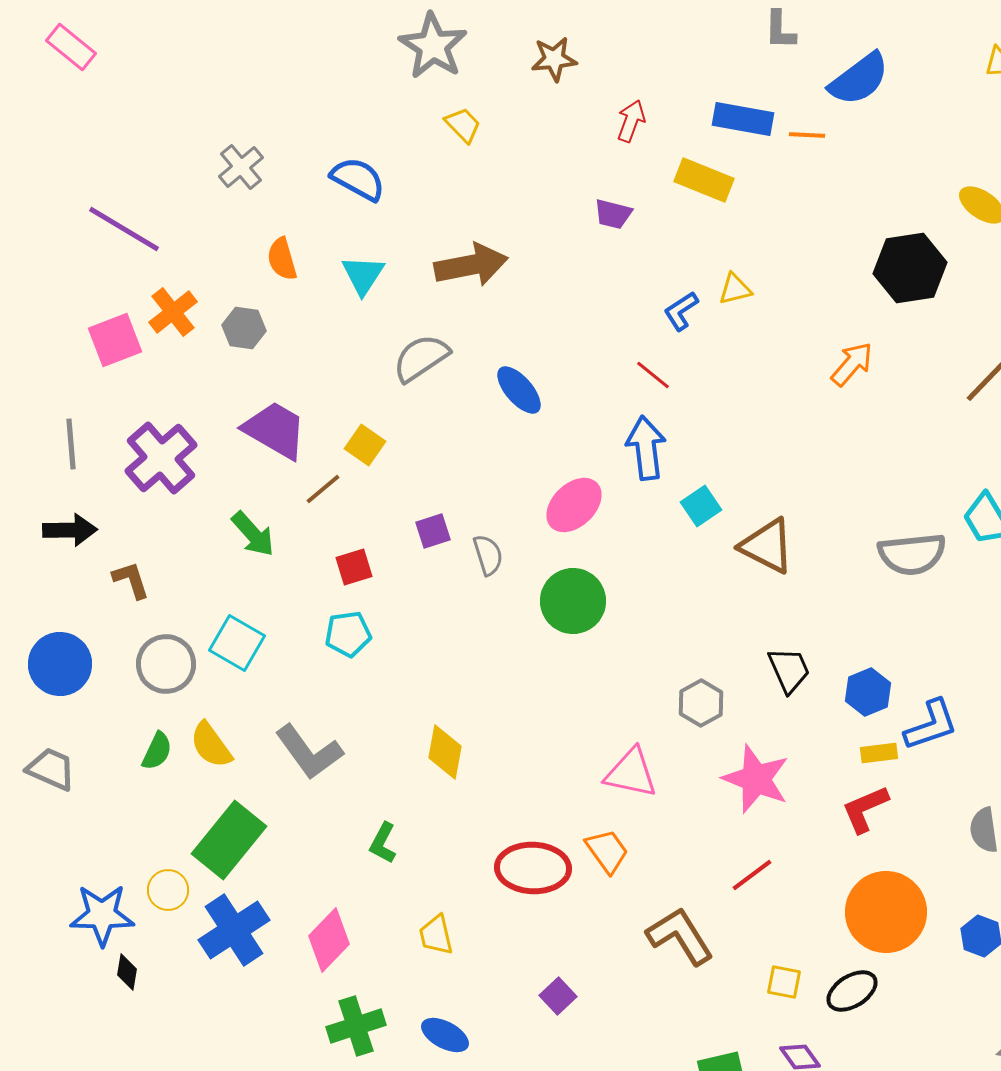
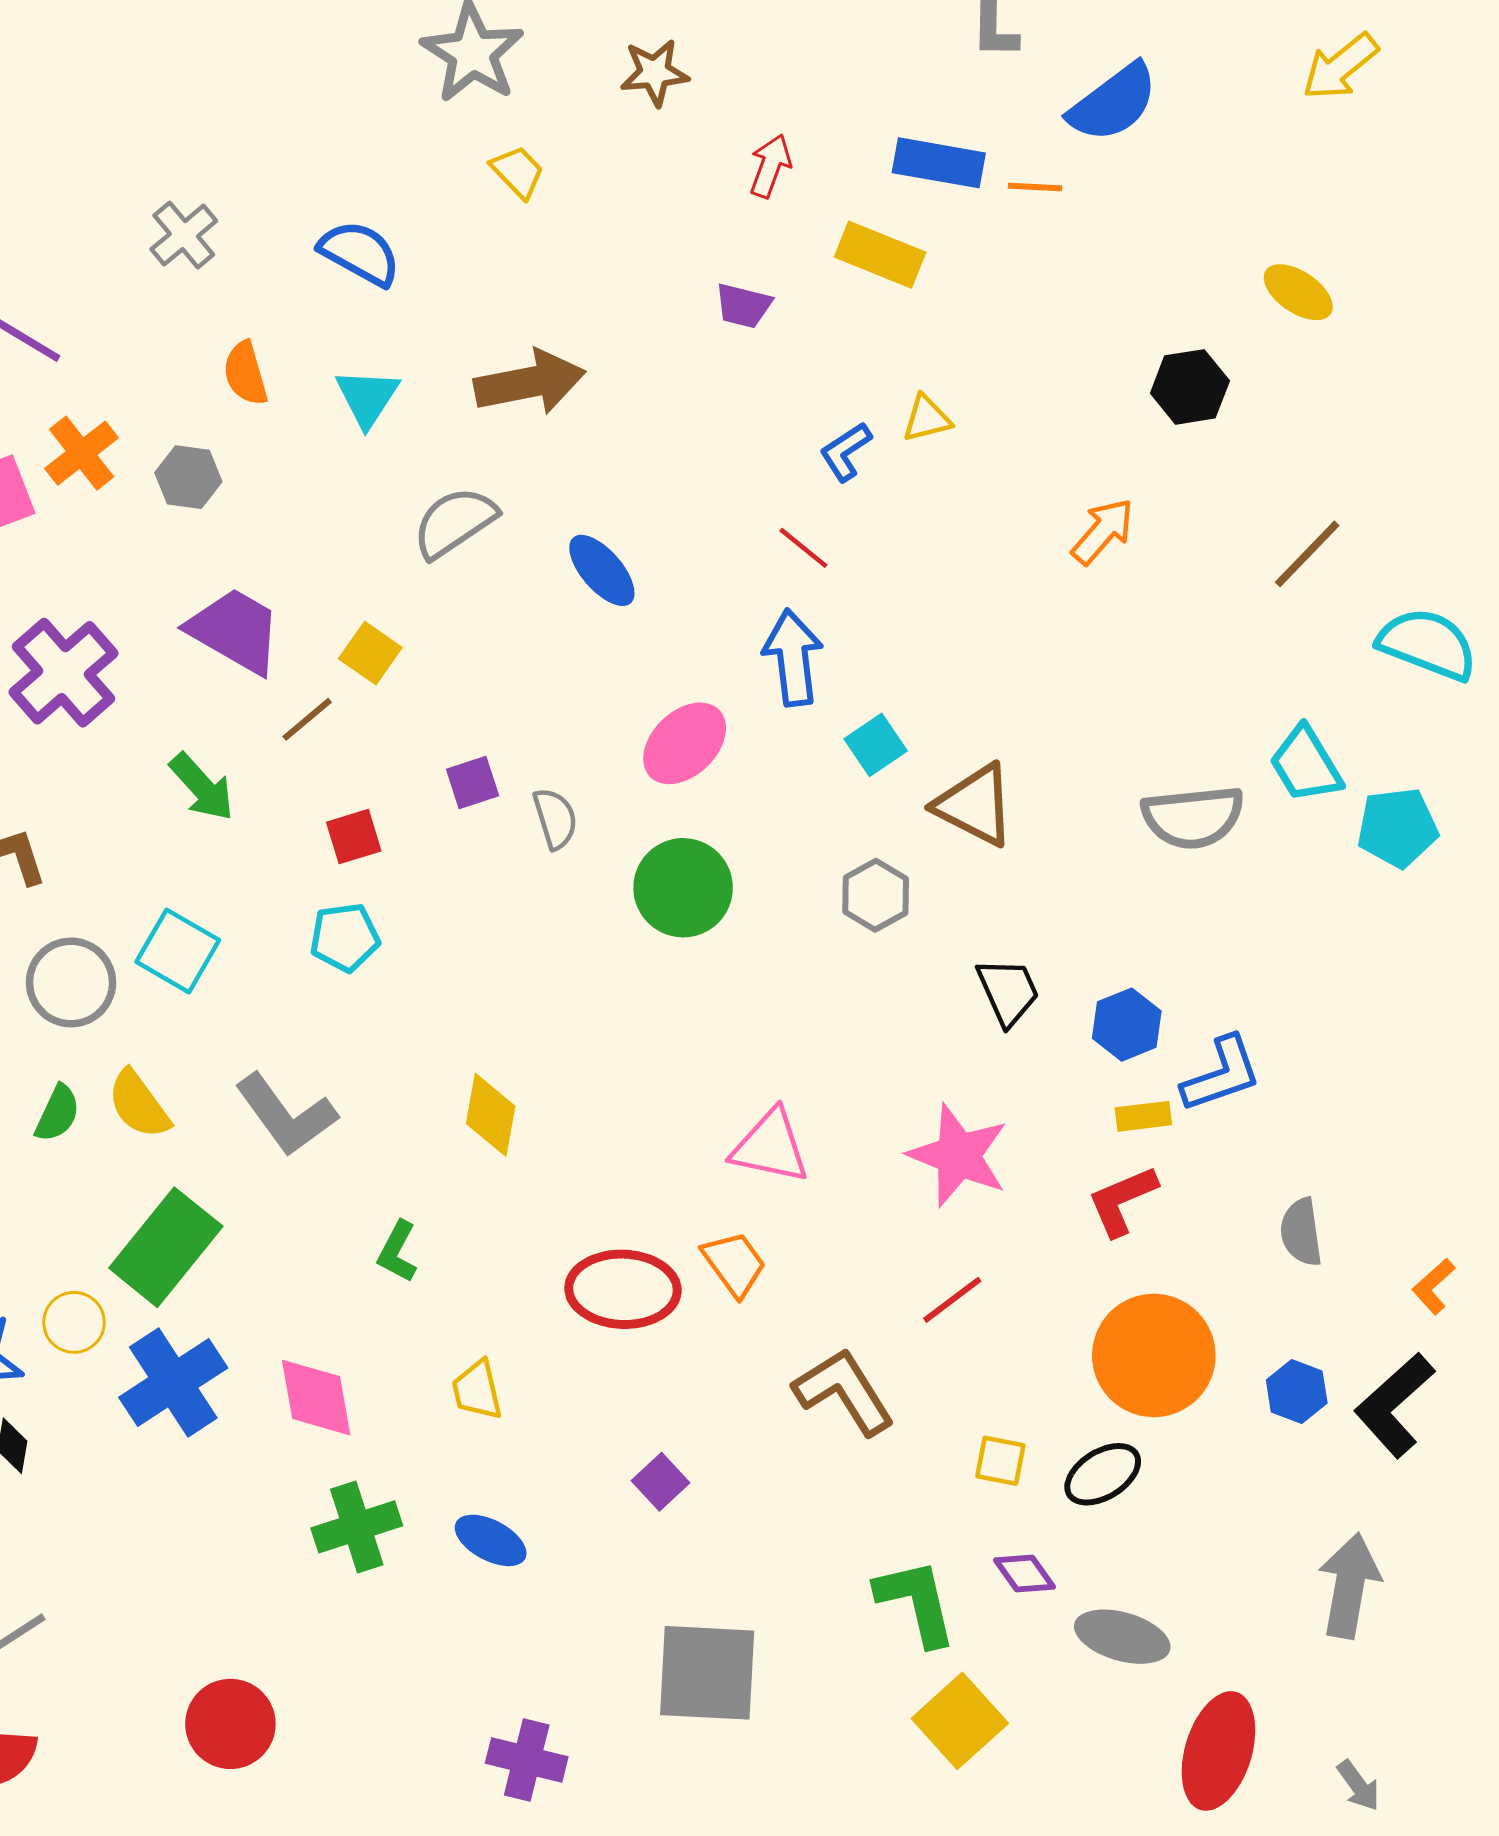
black hexagon: (910, 268) -> (1190, 387), size x0.7
gray hexagon: (701, 703) -> (876, 895), moved
pink diamond: (329, 940) -> (316, 1398), turned -54

